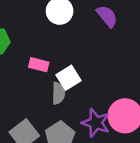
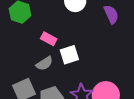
gray semicircle: (58, 93) -> (44, 64), moved, turned 42

